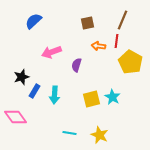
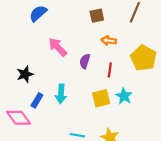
red line: (116, 41) -> (110, 70), moved
pink arrow: (52, 52) -> (58, 47), turned 66
blue rectangle: (34, 91) -> (37, 100), moved

